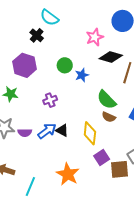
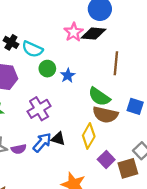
cyan semicircle: (49, 18) -> (32, 49), moved
black diamond: (111, 57) -> (93, 34), moved
purple cross: (50, 100) -> (39, 109), size x1.5
brown semicircle: (109, 117) -> (105, 115), size x1.6
yellow diamond: (90, 133) -> (89, 136), turned 35

